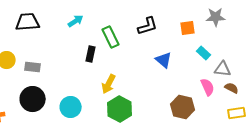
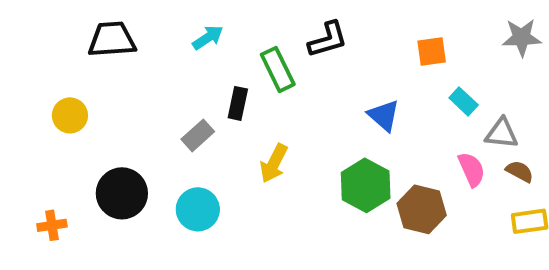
gray star: (216, 17) -> (522, 38), moved
black L-shape: (148, 26) -> (328, 40), moved
gray rectangle: (33, 67) -> (198, 135), moved, turned -49
green hexagon: (120, 109) -> (366, 185), moved

